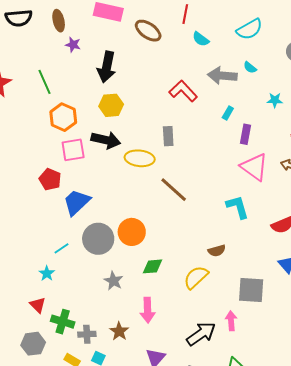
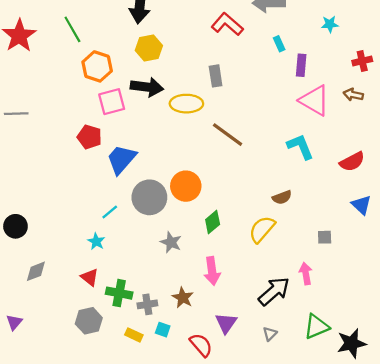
cyan rectangle: (228, 113) -> (279, 44), turned -48
green diamond: (152, 266) -> (213, 222), turned -30
gray square: (251, 290) -> (325, 237), size x0.5

